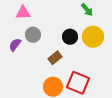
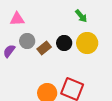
brown rectangle: (55, 58) -> (44, 48), moved

